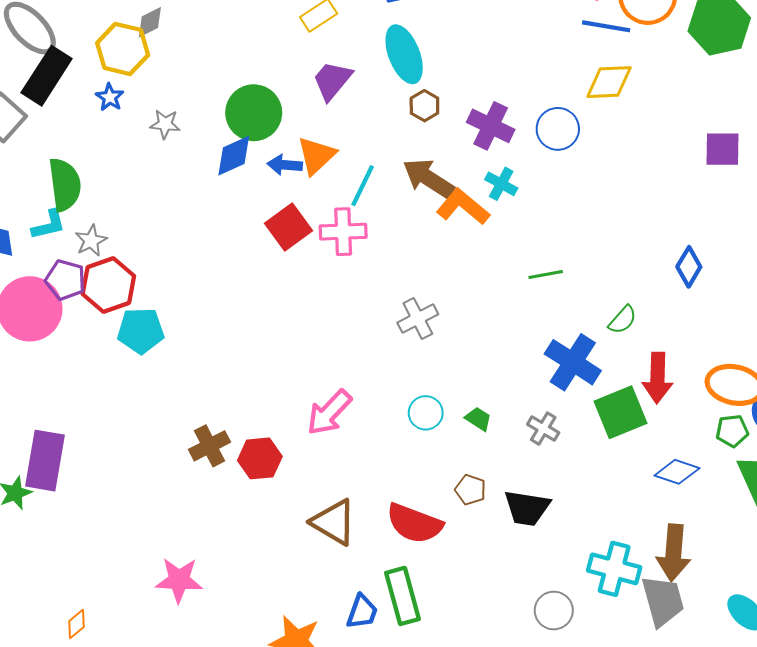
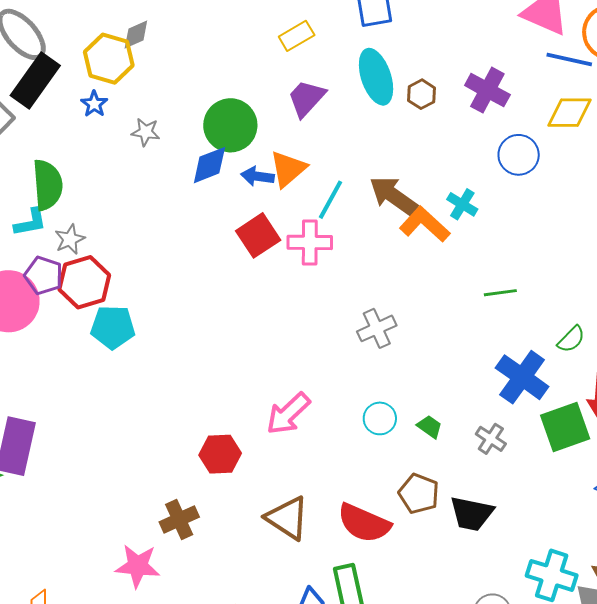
brown hexagon: (424, 106) -> (422, 94), moved
purple cross: (491, 126) -> (487, 90), moved
brown cross: (209, 446) -> (179, 520), moved
brown pentagon: (470, 490) -> (419, 494), size x1.4

